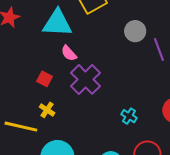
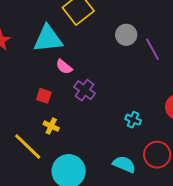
purple cross: (85, 79) -> (84, 90), size x0.7
yellow line: (21, 127) -> (28, 147), turned 40

